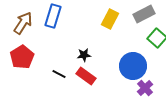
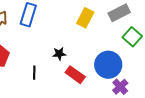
black line: (59, 74) -> (34, 73), turned 64
red rectangle: (86, 76) -> (75, 75), moved

